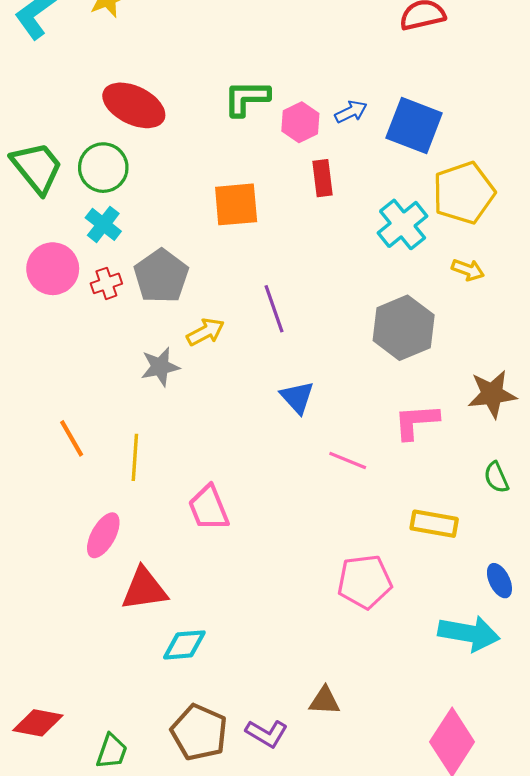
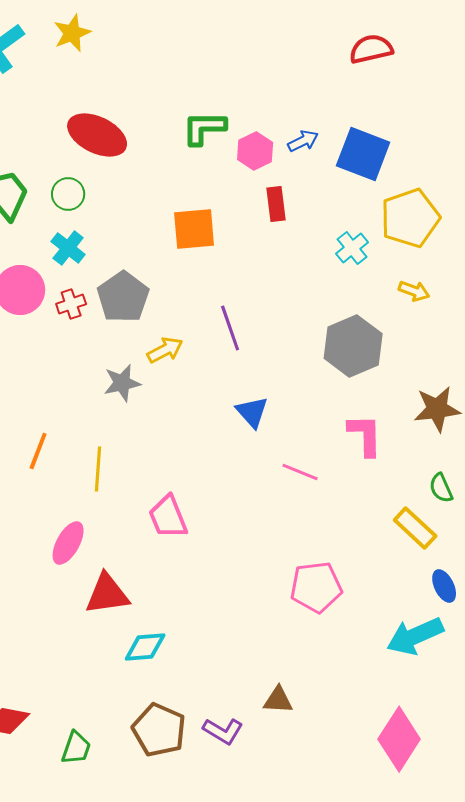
green circle: (103, 168) -> (68, 194), size x0.7
cyan cross: (403, 224) -> (352, 248), size x0.7
pink L-shape: (416, 422) -> (365, 435), turned 93
orange line: (72, 438) -> (38, 451), turned 51
yellow rectangle: (434, 524) -> (415, 528), moved, turned 33
cyan arrow: (469, 633) -> (415, 636), turned 146

